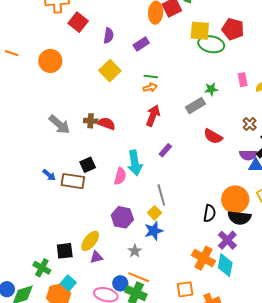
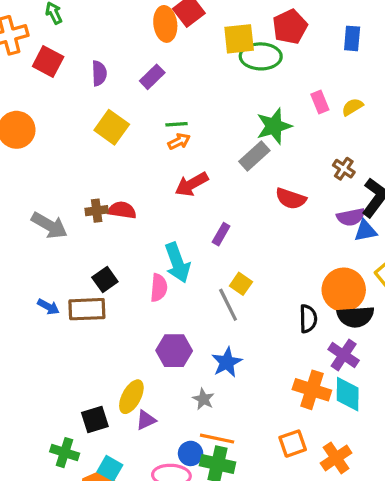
red pentagon: (233, 29) -> (290, 27), turned -30
green star: (211, 89) -> (274, 126), size x1.6
red arrow: (153, 116) -> (192, 184), turned -130
yellow square: (155, 213) -> (241, 284), moved

